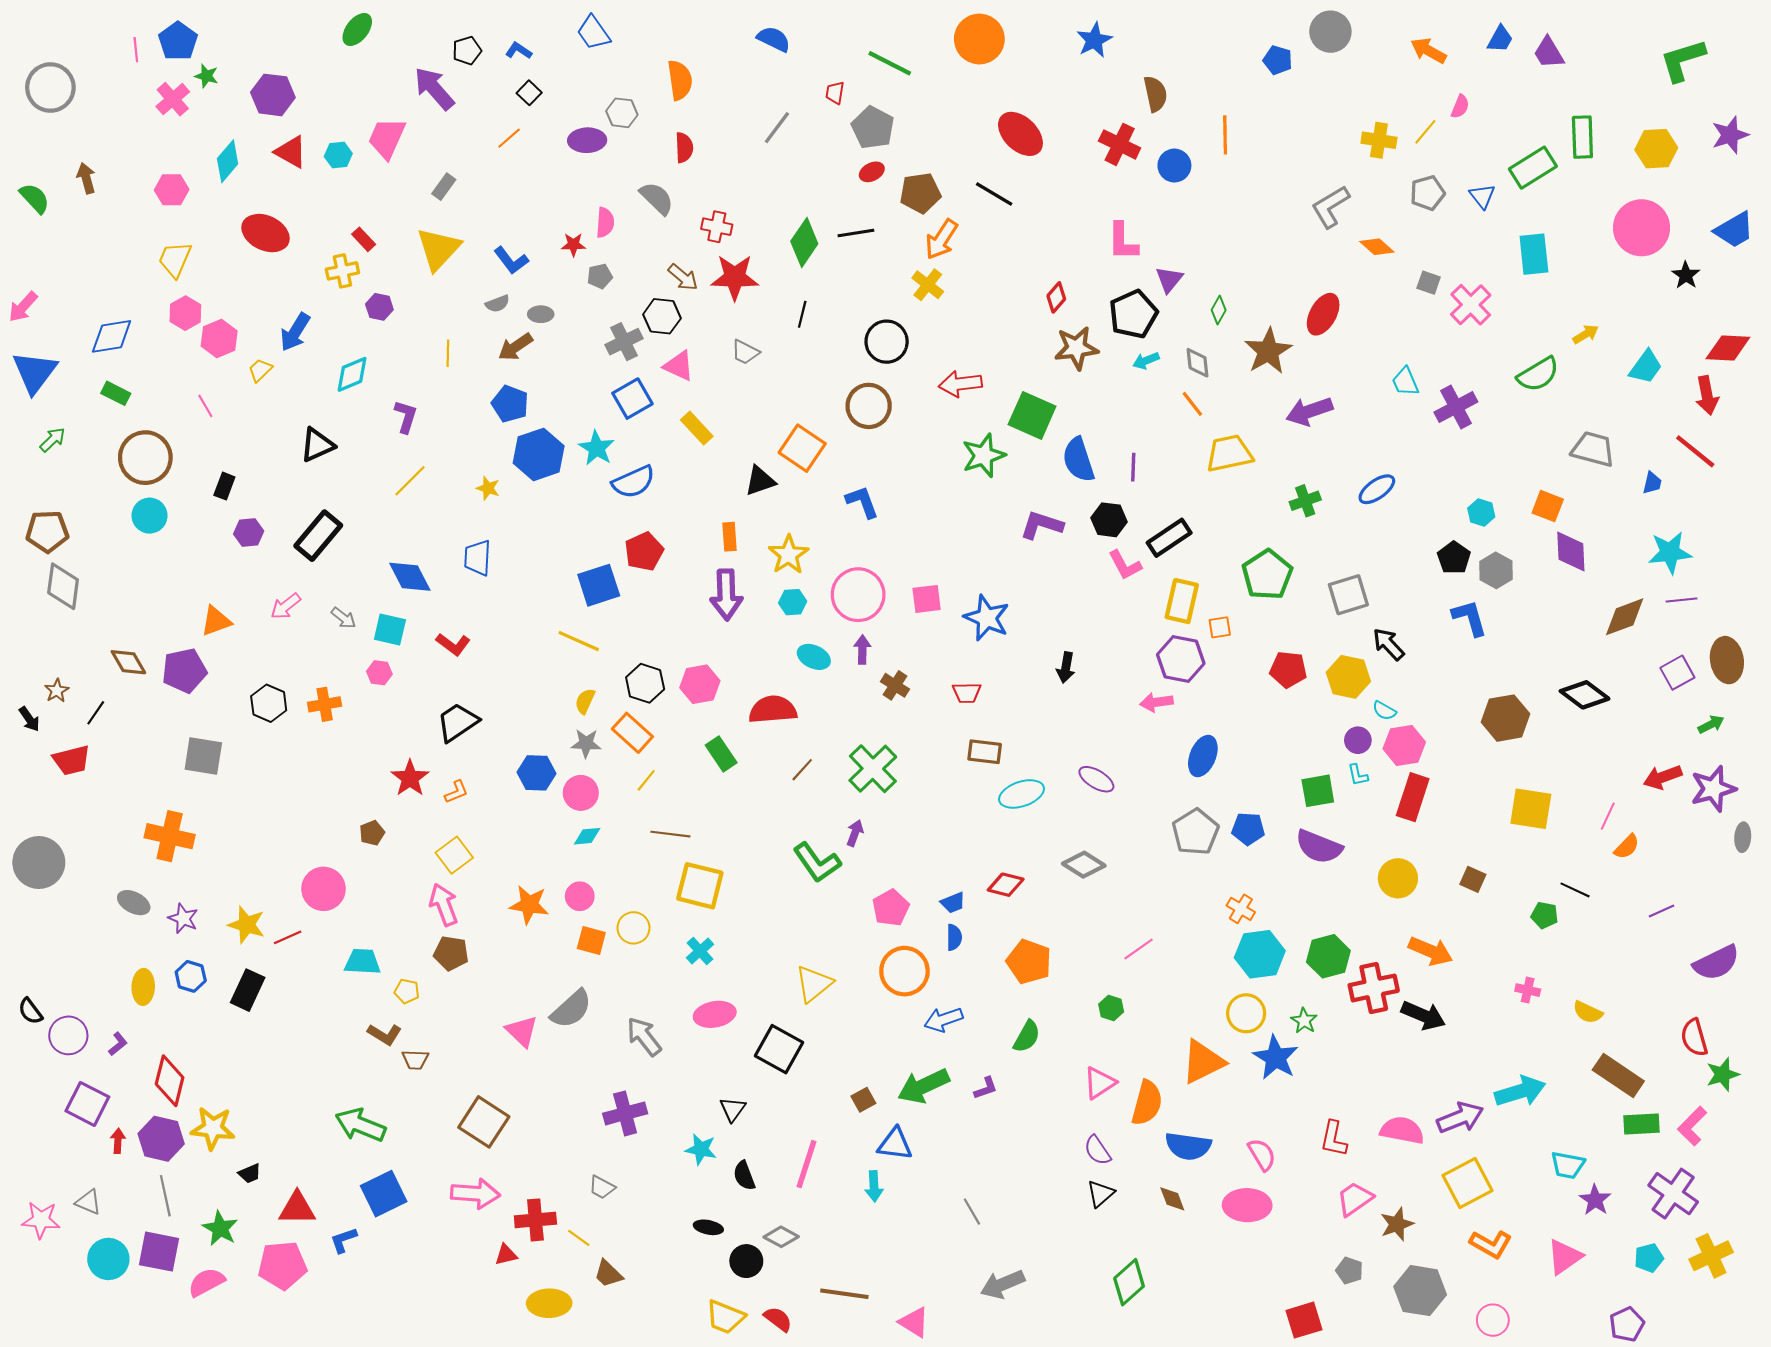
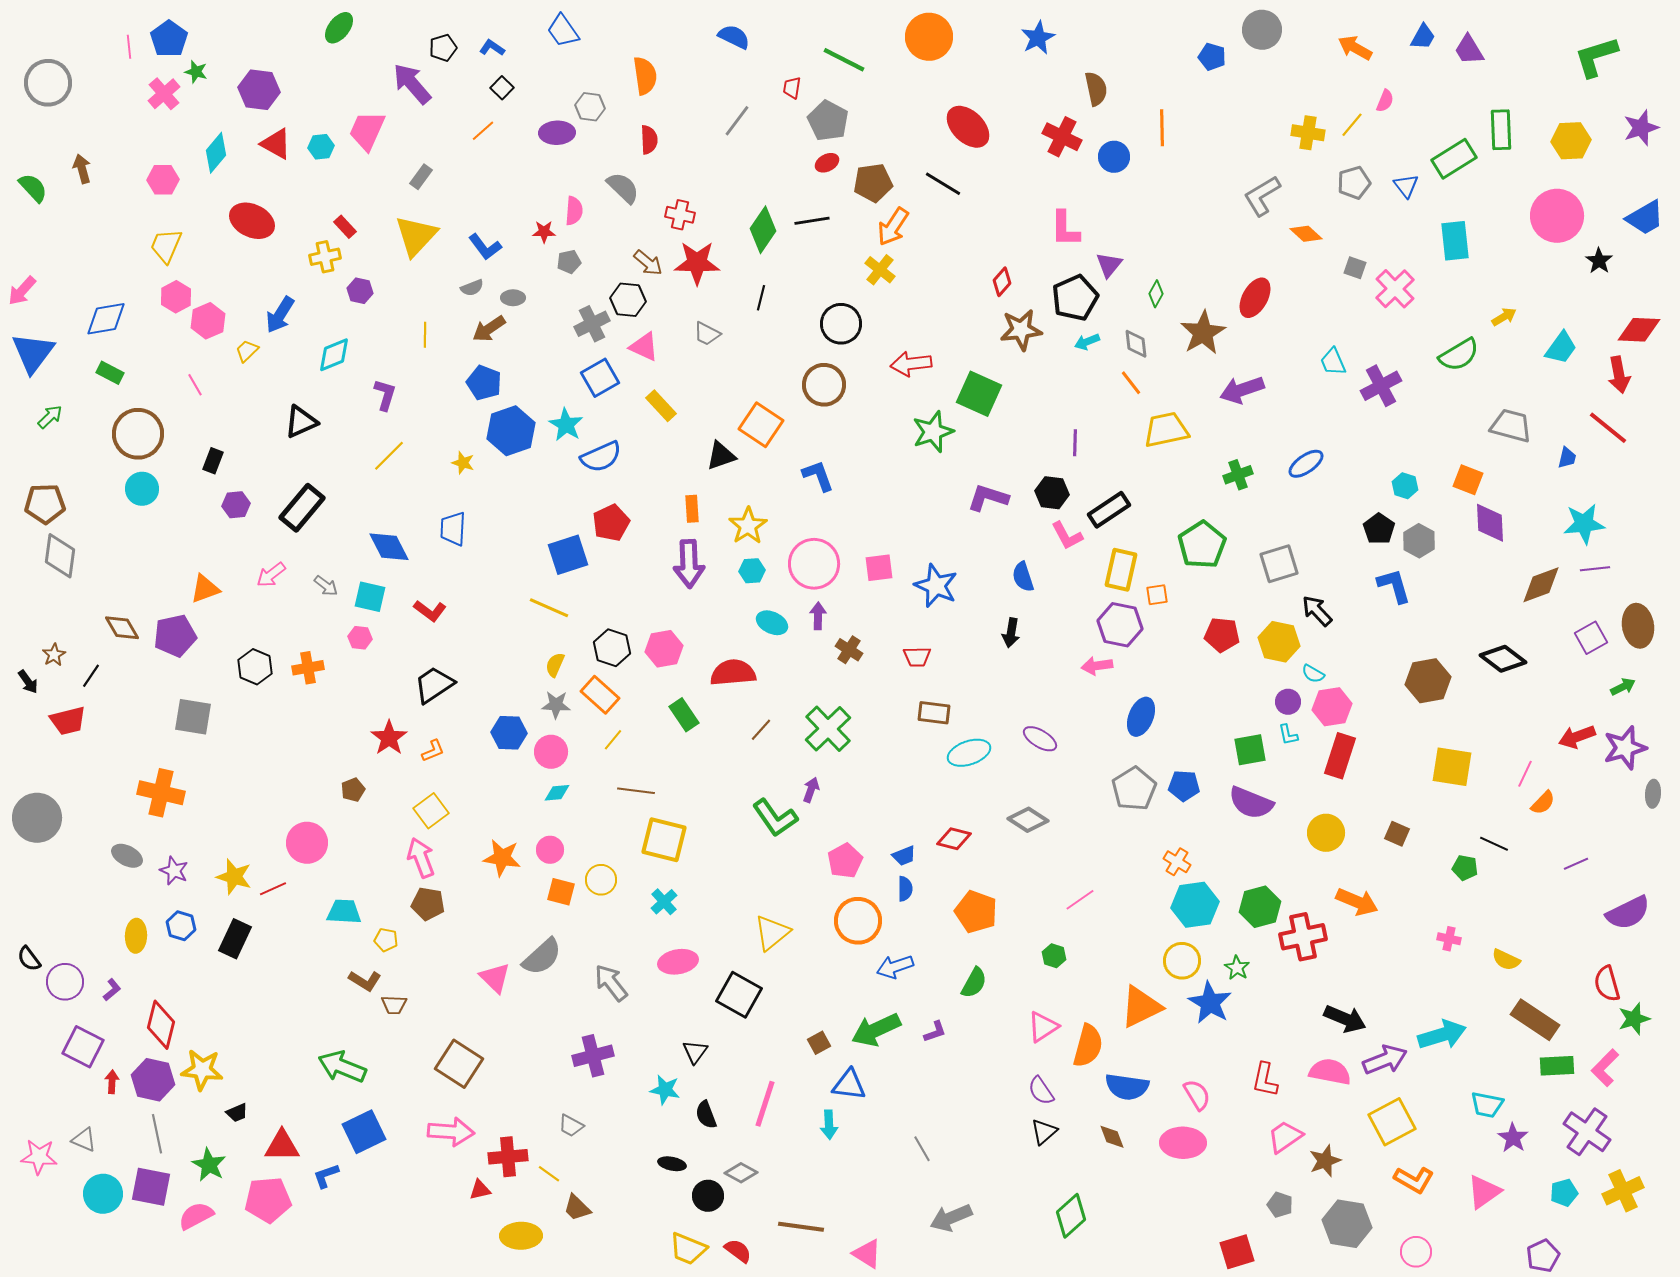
blue semicircle: (1078, 460) -> (1023, 577), moved, size x0.7
black arrow: (1423, 1015) -> (1345, 1019), moved

